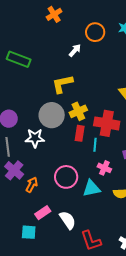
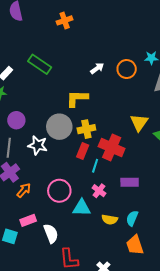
orange cross: (54, 14) -> (65, 20), moved
orange circle: (95, 32) -> (127, 69), moved

